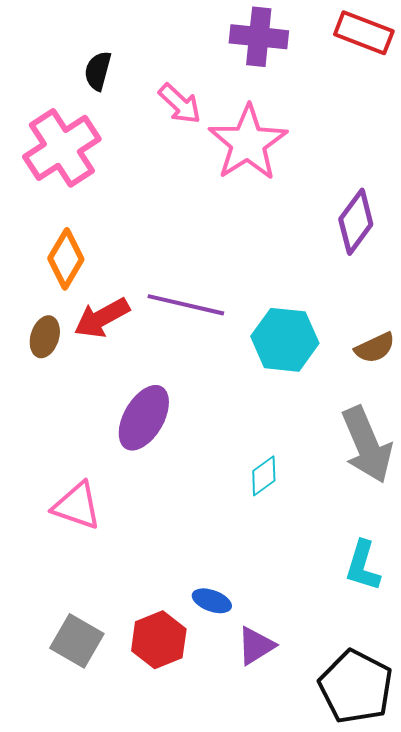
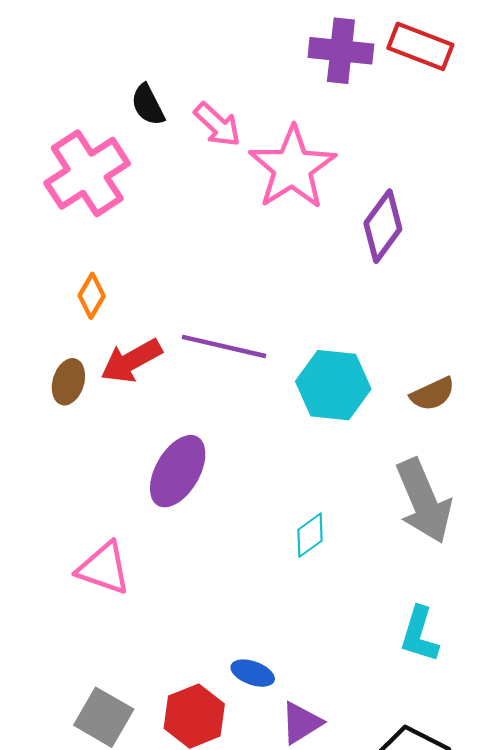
purple cross: (259, 37) -> (341, 51), moved
black semicircle: (98, 71) -> (148, 105), moved, turned -42
purple diamond: (356, 222) -> (383, 226), moved
orange diamond: (66, 259) -> (92, 296), size x0.7

